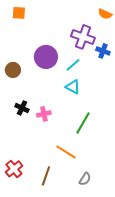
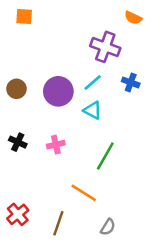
blue cross: (103, 51) -> (131, 82), moved
purple circle: (46, 57) -> (58, 91), moved
black cross: (22, 108) -> (18, 142), moved

